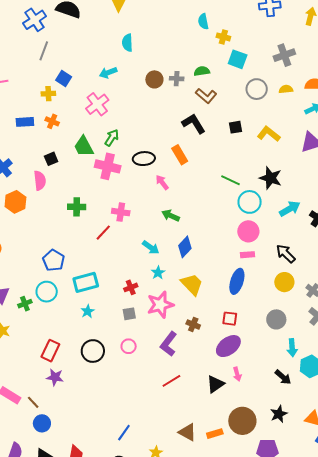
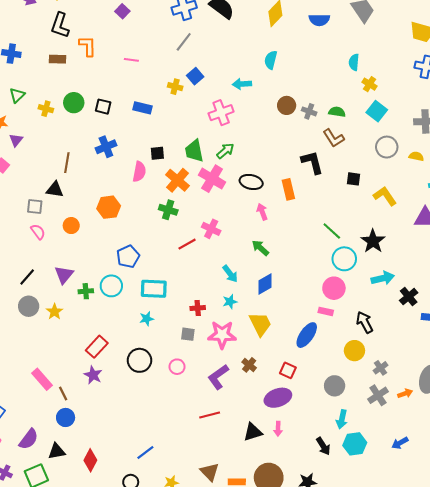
orange cross: (52, 121) -> (177, 180), moved, size x1.6
orange hexagon: (15, 202) -> (109, 207), moved

